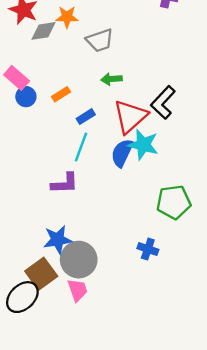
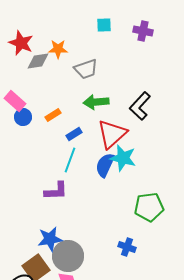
green arrow: (112, 79) -> (96, 102), size x1.4
black L-shape: (163, 102) -> (140, 106), moved

